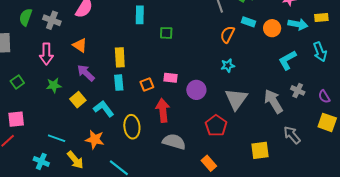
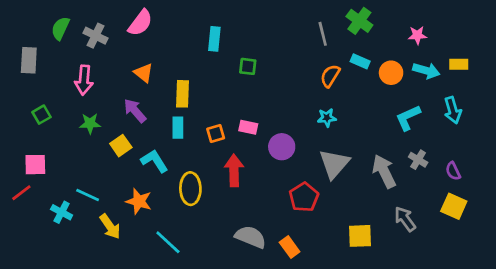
orange triangle: (80, 45) -> (144, 73), moved
gray semicircle: (174, 142) -> (251, 237), moved
cyan cross: (41, 161) -> (62, 212), moved

